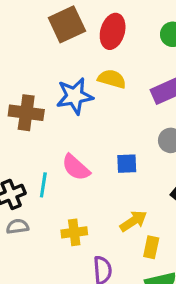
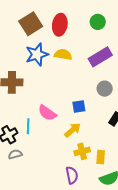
blue star: (75, 96) -> (37, 54), moved
yellow arrow: (133, 221) -> (73, 130), moved
yellow cross: (74, 232) -> (82, 151), moved

